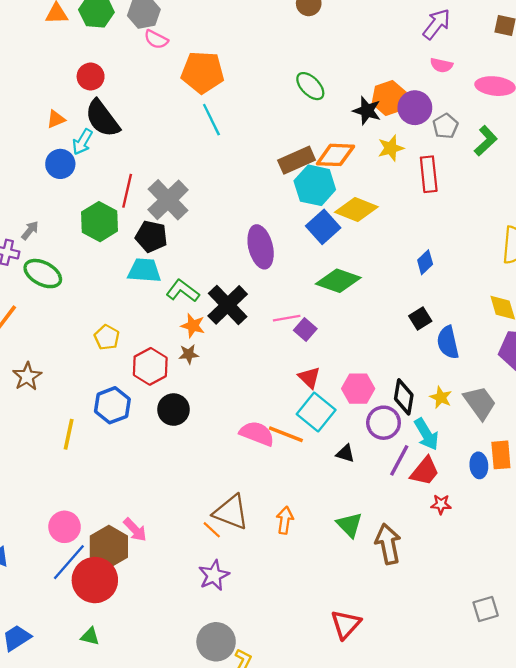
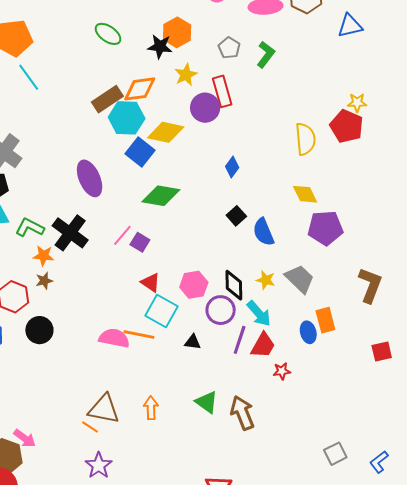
purple circle: (415, 108) -> (205, 108), moved
pink line: (287, 318) -> (122, 235), turned -30

